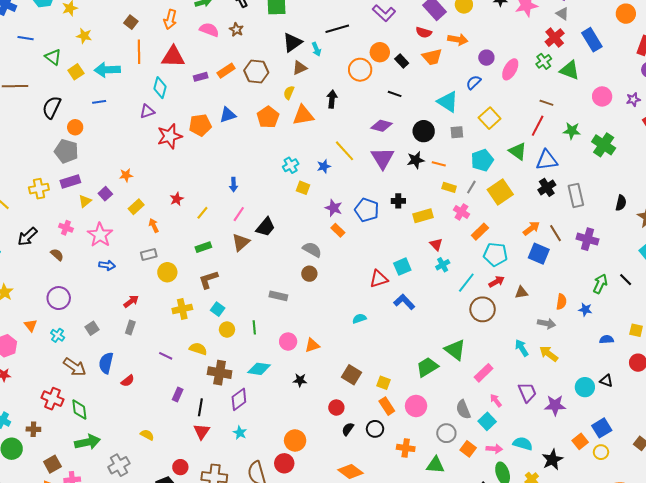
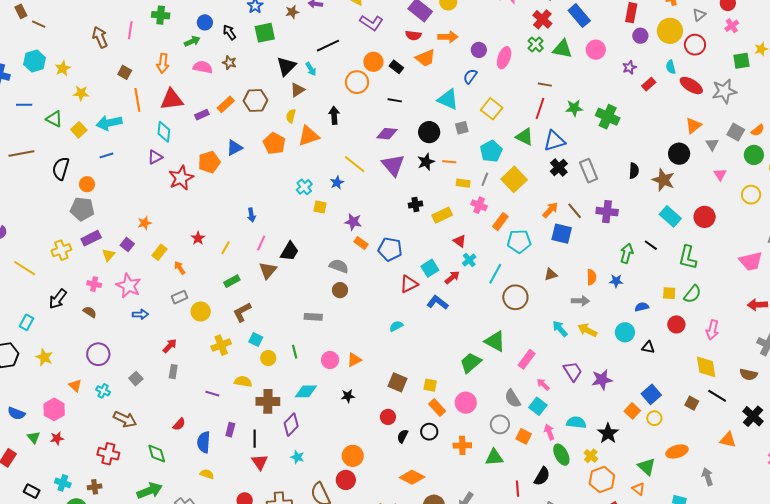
pink circle: (602, 96) -> (596, 50), moved
blue pentagon: (367, 210) -> (390, 249), moved
red arrow: (497, 282) -> (452, 277), moved
blue semicircle: (106, 363) -> (204, 442), moved
cyan circle: (585, 387) -> (625, 332), moved
green diamond: (79, 410) -> (157, 453), moved
pink arrow: (494, 449) -> (549, 432), turned -105

